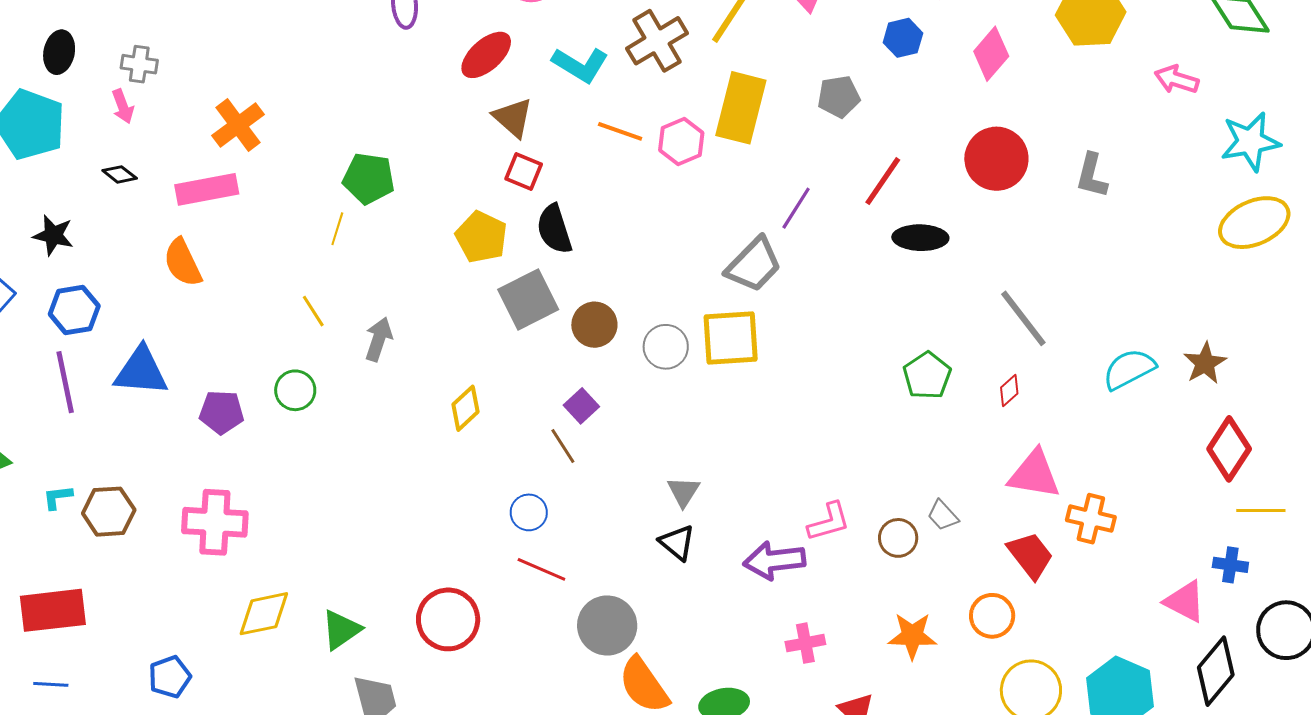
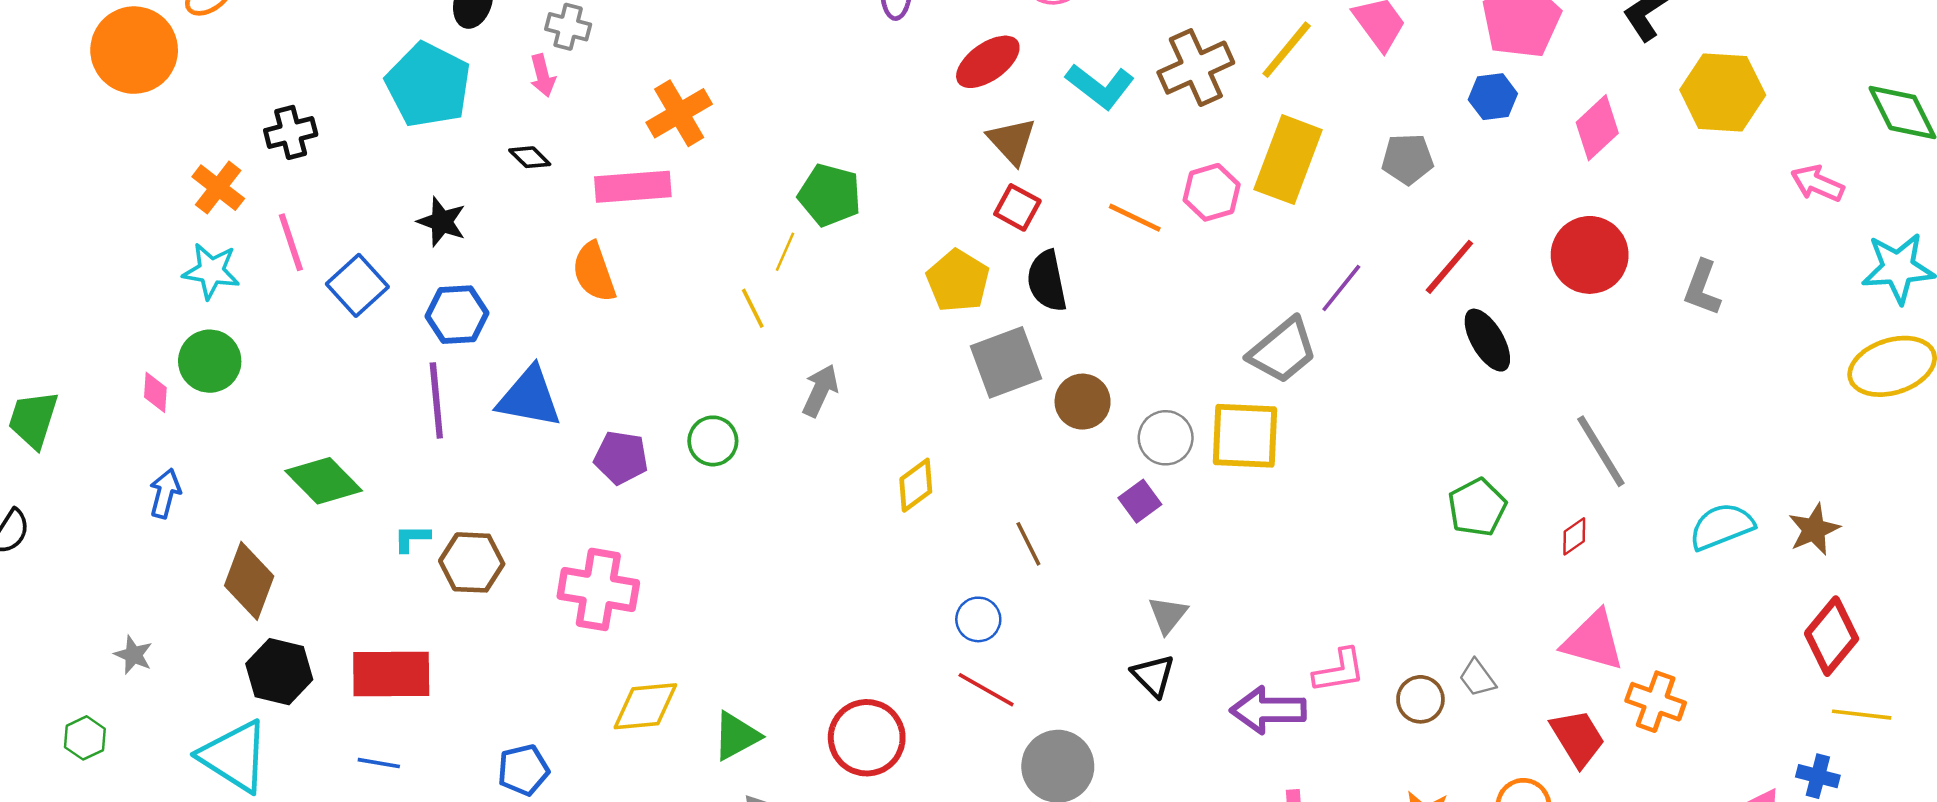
orange line: (620, 131) -> (1135, 218), moved
black ellipse: (920, 238) -> (1487, 340), turned 52
yellow line: (313, 311) -> (753, 308), moved
purple square: (581, 406) -> (1140, 501), moved

